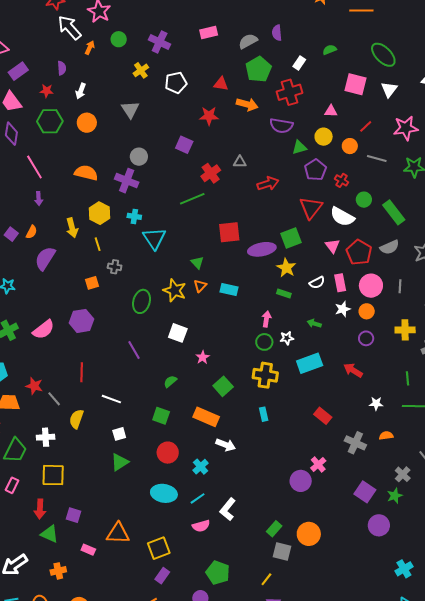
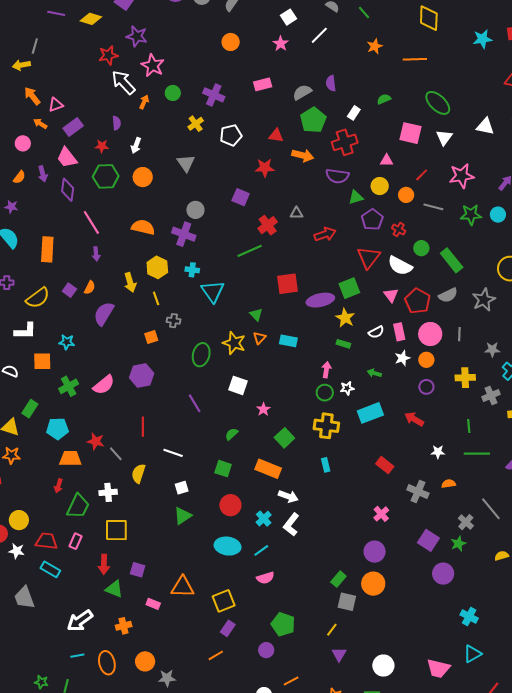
purple circle: (301, 481) -> (375, 552), moved
white L-shape: (228, 509) -> (291, 525), moved
cyan cross: (404, 569) -> (469, 617), turned -30

